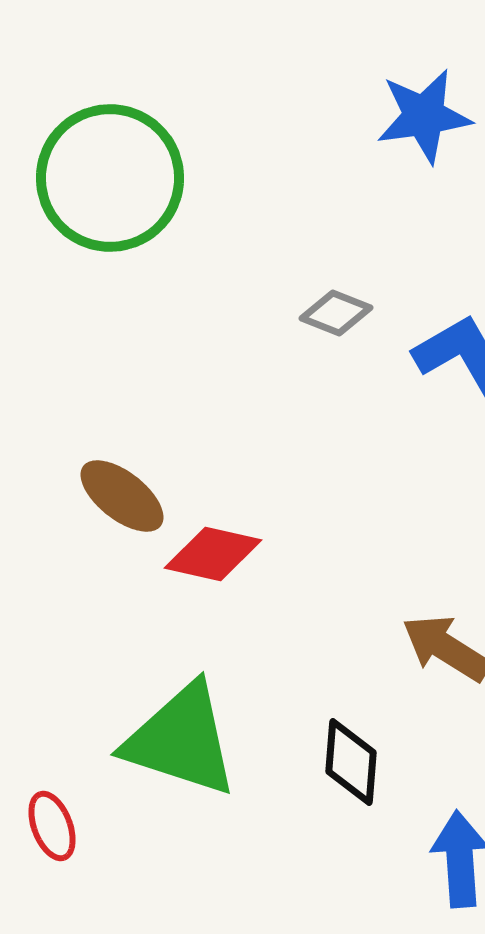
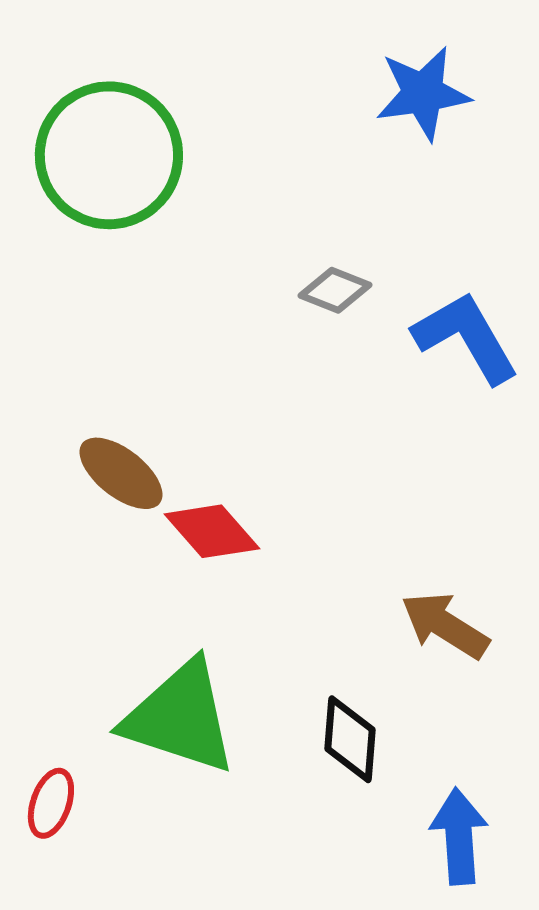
red diamond: (213, 554) -> (212, 531), turned 36
red ellipse: (52, 826) -> (51, 803), turned 40

